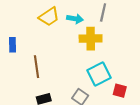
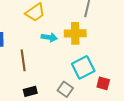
cyan arrow: (75, 19) -> (49, 37), moved

